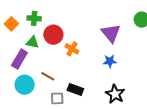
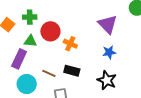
black rectangle: (75, 89) -> (72, 71), moved
black star: (115, 94) -> (107, 80), moved

